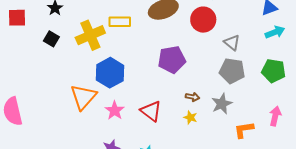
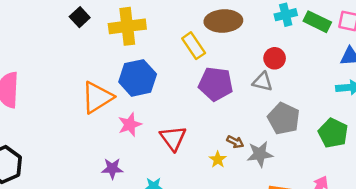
red circle: (203, 20) -> (275, 58), moved, size x0.7
yellow rectangle: (120, 22) -> (194, 46), moved, turned 40
gray triangle: (232, 43) -> (263, 82), moved, turned -42
brown arrow: (192, 97) -> (235, 142), moved

